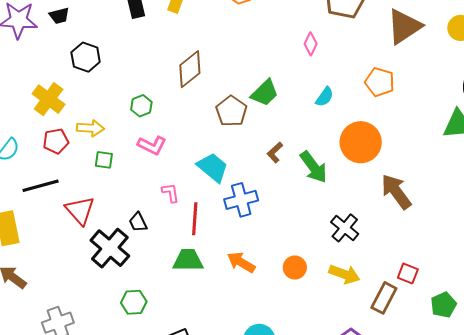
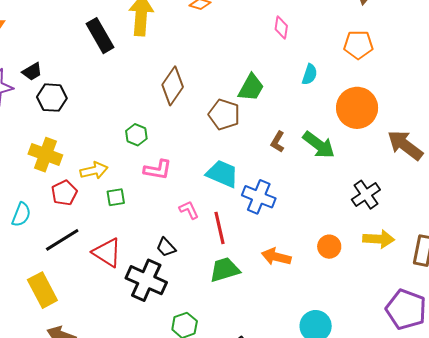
black hexagon: (86, 57) -> (52, 98), moved
blue cross: (241, 200) -> (259, 197), turned -36
black cross: (345, 228) -> (366, 195), turned 32

